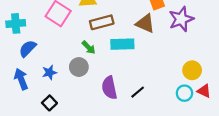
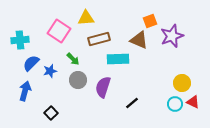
green arrow: (89, 47) -> (73, 59), moved
blue star: (49, 72) -> (50, 71), moved
blue arrow: (21, 79) -> (25, 91), turned 36
purple semicircle: (109, 88) -> (103, 87), moved, turned 30

